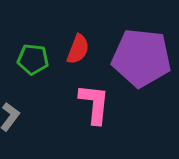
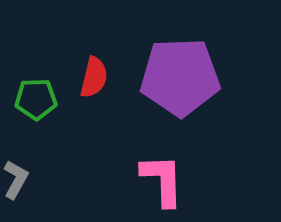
pink L-shape: (94, 104) -> (162, 180), moved

